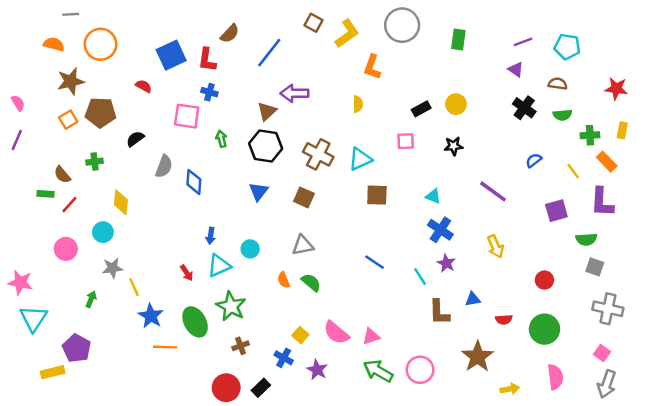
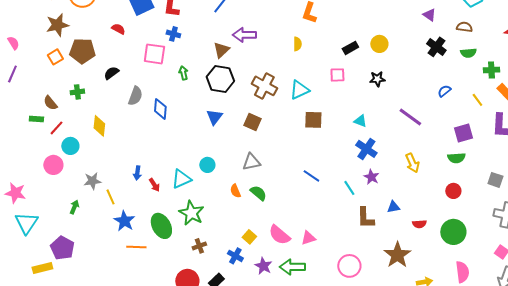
cyan circle: (103, 232) -> (70, 146), moved
blue arrow: (211, 236) -> (137, 173), moved
green semicircle: (586, 239) -> (456, 158), moved
green arrow: (378, 371) -> (292, 267), moved, turned -30

